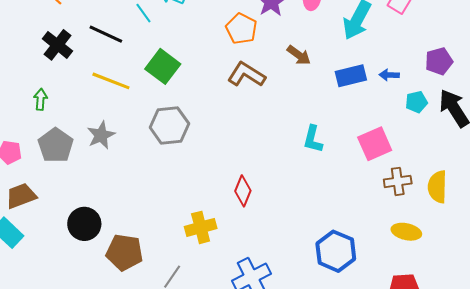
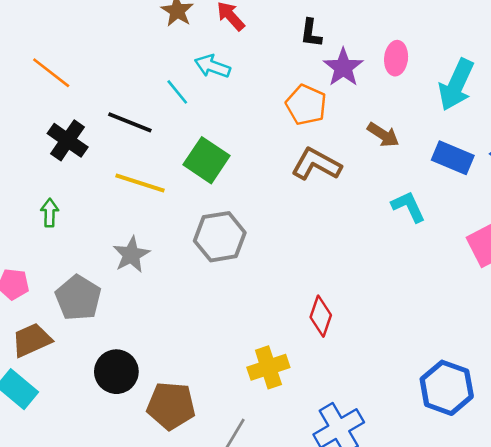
blue rectangle: (351, 76) -> (453, 158), turned 40
cyan L-shape: (313, 139) -> (408, 207), moved, turned 144
gray pentagon: (56, 145) -> (78, 298), moved

